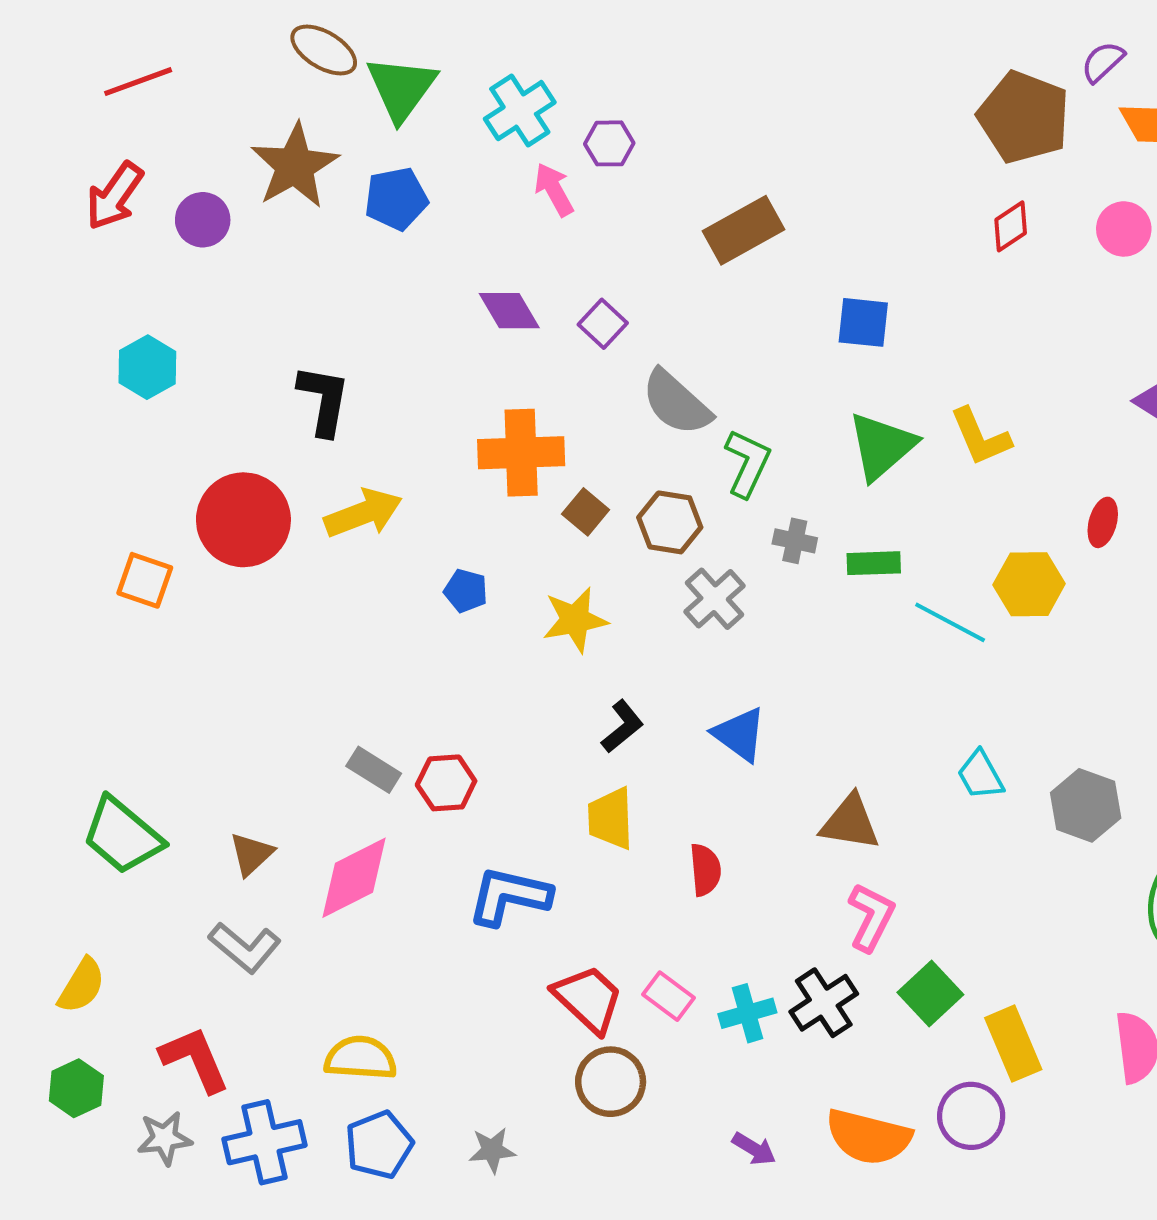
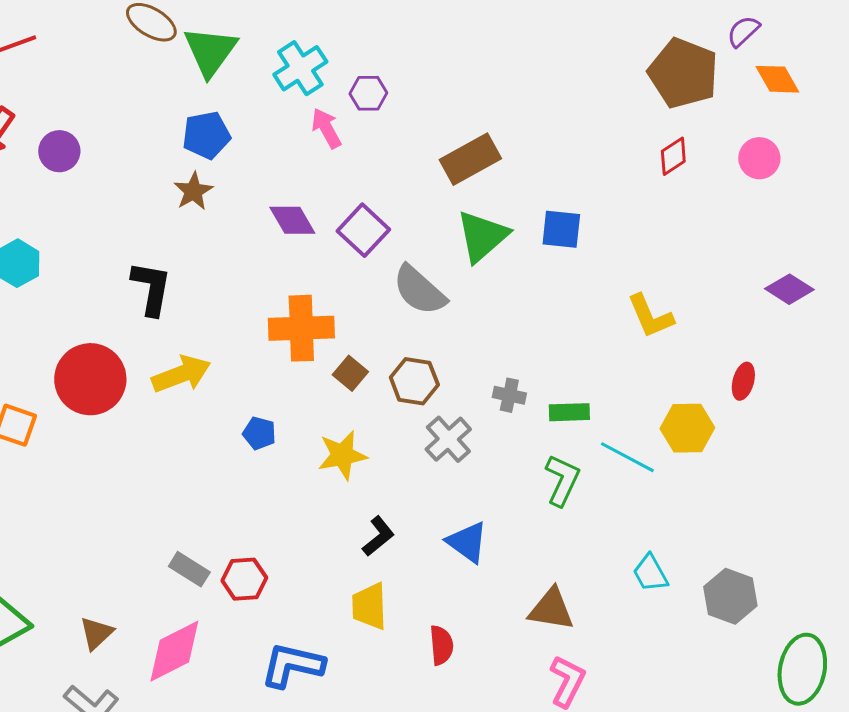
brown star: (295, 166) -> (193, 191), moved, size x0.6
purple square: (603, 324) -> (363, 230), size x1.4
green triangle: (882, 446) -> (482, 236), moved
green L-shape: (747, 463) -> (562, 480), moved

